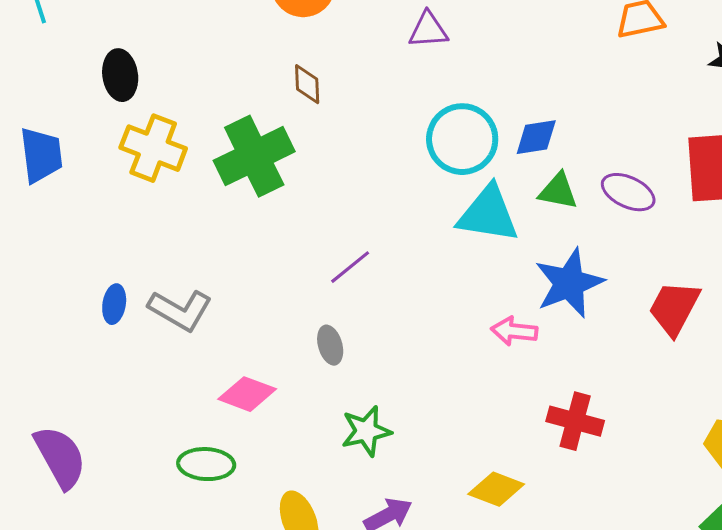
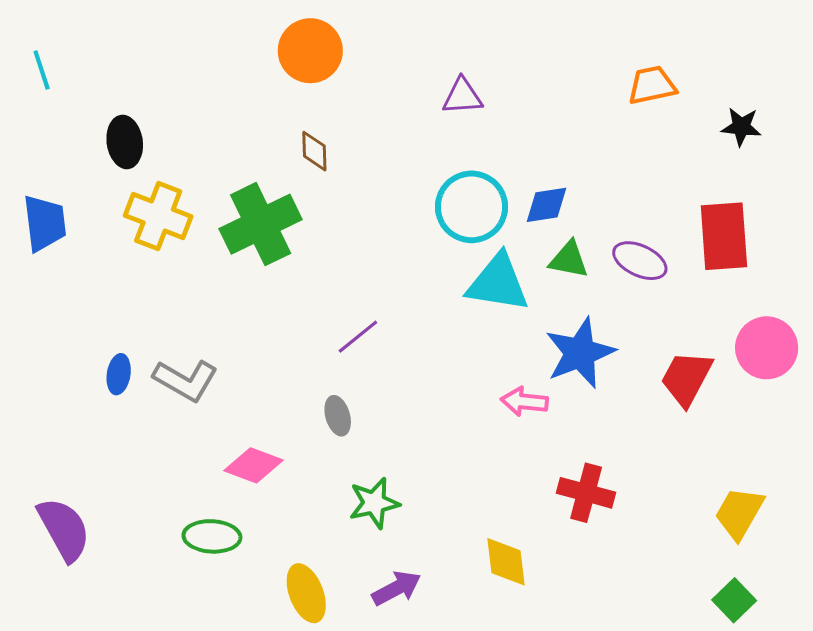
purple triangle: (428, 30) -> (462, 96), moved
yellow diamond: (496, 489) -> (506, 562), turned 62

